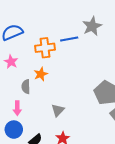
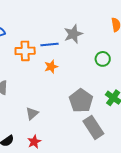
orange star: (41, 74) -> (51, 67), moved

